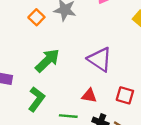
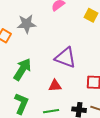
red triangle: (89, 96) -> (55, 86), moved

